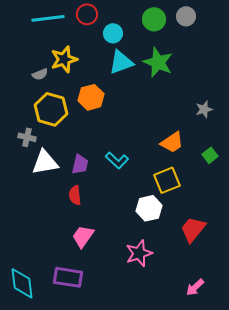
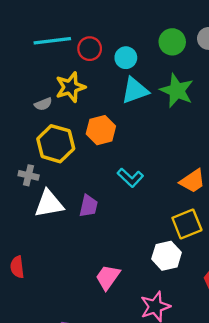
red circle: (87, 14) -> (90, 49), moved
cyan L-shape: (117, 160) -> (130, 178), moved
red semicircle: (75, 195) -> (17, 267), moved
pink trapezoid: (83, 236) -> (108, 277), moved

